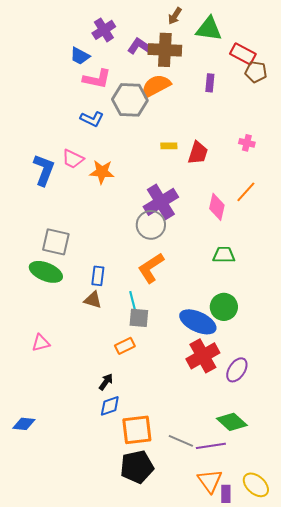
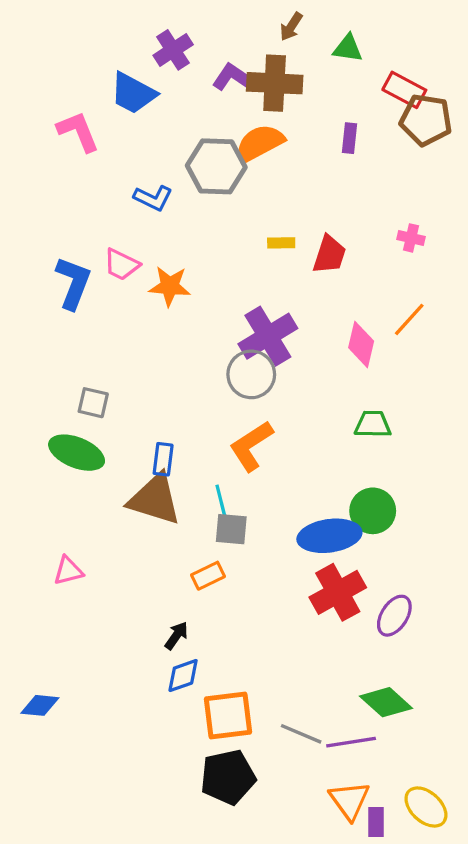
green triangle: (209, 29) -> (348, 48), size x0.7
blue trapezoid: (80, 56) -> (133, 93), size x1.4
brown pentagon: (256, 72) -> (426, 120), size x1.4
pink L-shape: (97, 79) -> (78, 131), moved, turned -124
gray square: (56, 242) -> (93, 403), size x0.7
brown triangle: (93, 300) -> (155, 499), size x1.8
blue ellipse: (198, 322) -> (329, 536), turned -33

